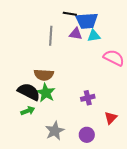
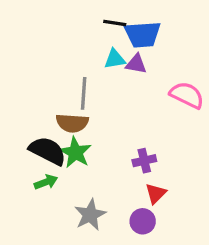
purple triangle: (76, 34) -> (136, 64), moved
gray line: (51, 36) -> (84, 93), moved
cyan triangle: (94, 36) -> (115, 59), moved
red triangle: (111, 118) -> (156, 193), moved

